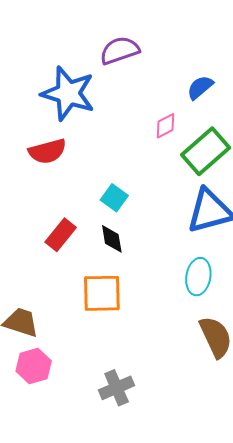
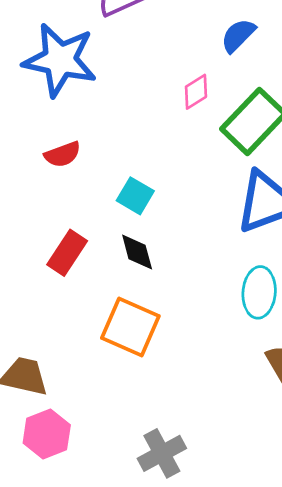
red semicircle: (47, 151) -> (63, 154), moved, size x0.7
orange square: (102, 293) -> (130, 327), turned 30

